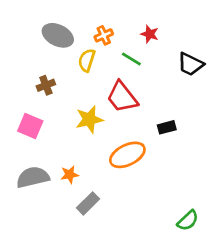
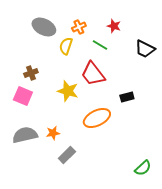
brown cross: (46, 85) -> (31, 73), moved
yellow star: (89, 119) -> (68, 91), turned 30

